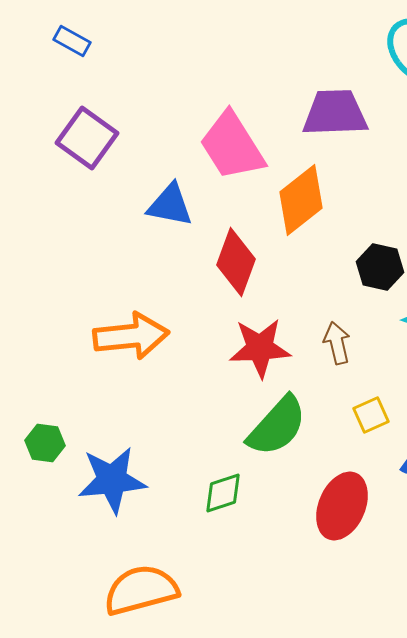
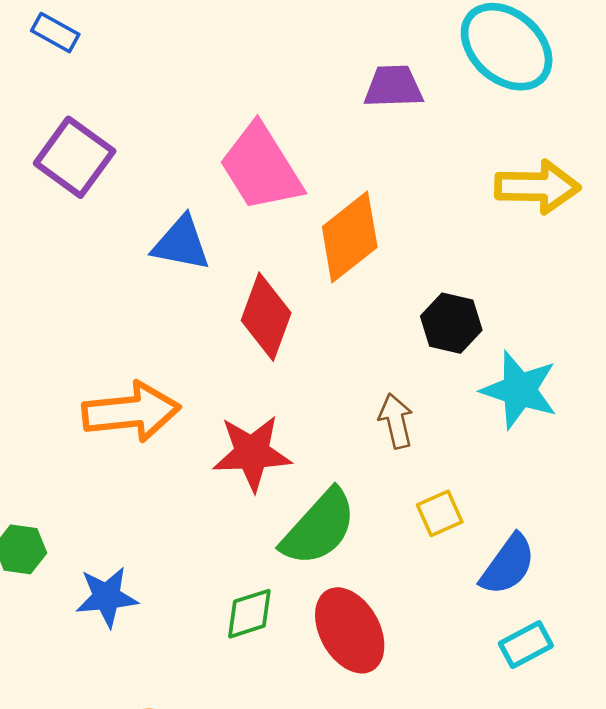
purple trapezoid: (335, 113) -> (393, 87), moved, size x0.7
red star: (260, 348) -> (252, 453), moved
blue star: (112, 480) -> (107, 597), size x0.7
red ellipse: (342, 506) -> (350, 630), moved, turned -52

